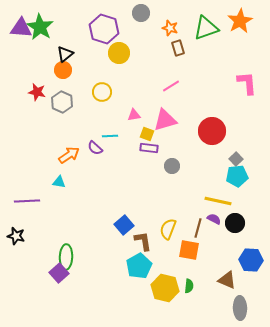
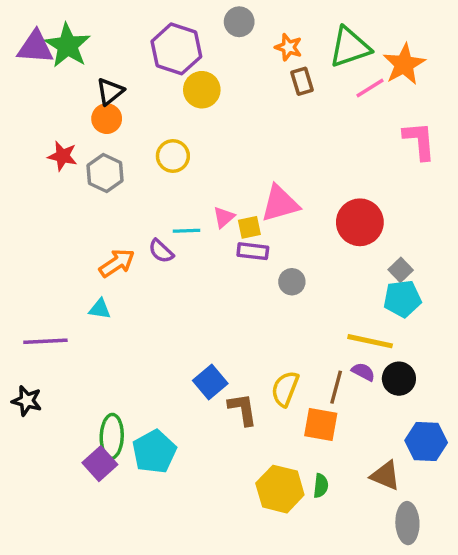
orange star: (240, 21) -> (404, 64), moved
pink line: (171, 86) -> (370, 88), moved
pink triangle: (134, 115) -> (224, 217), moved, turned -32
yellow square: (147, 134) -> (249, 227), turned -32
cyan pentagon: (139, 266) -> (154, 452), moved

